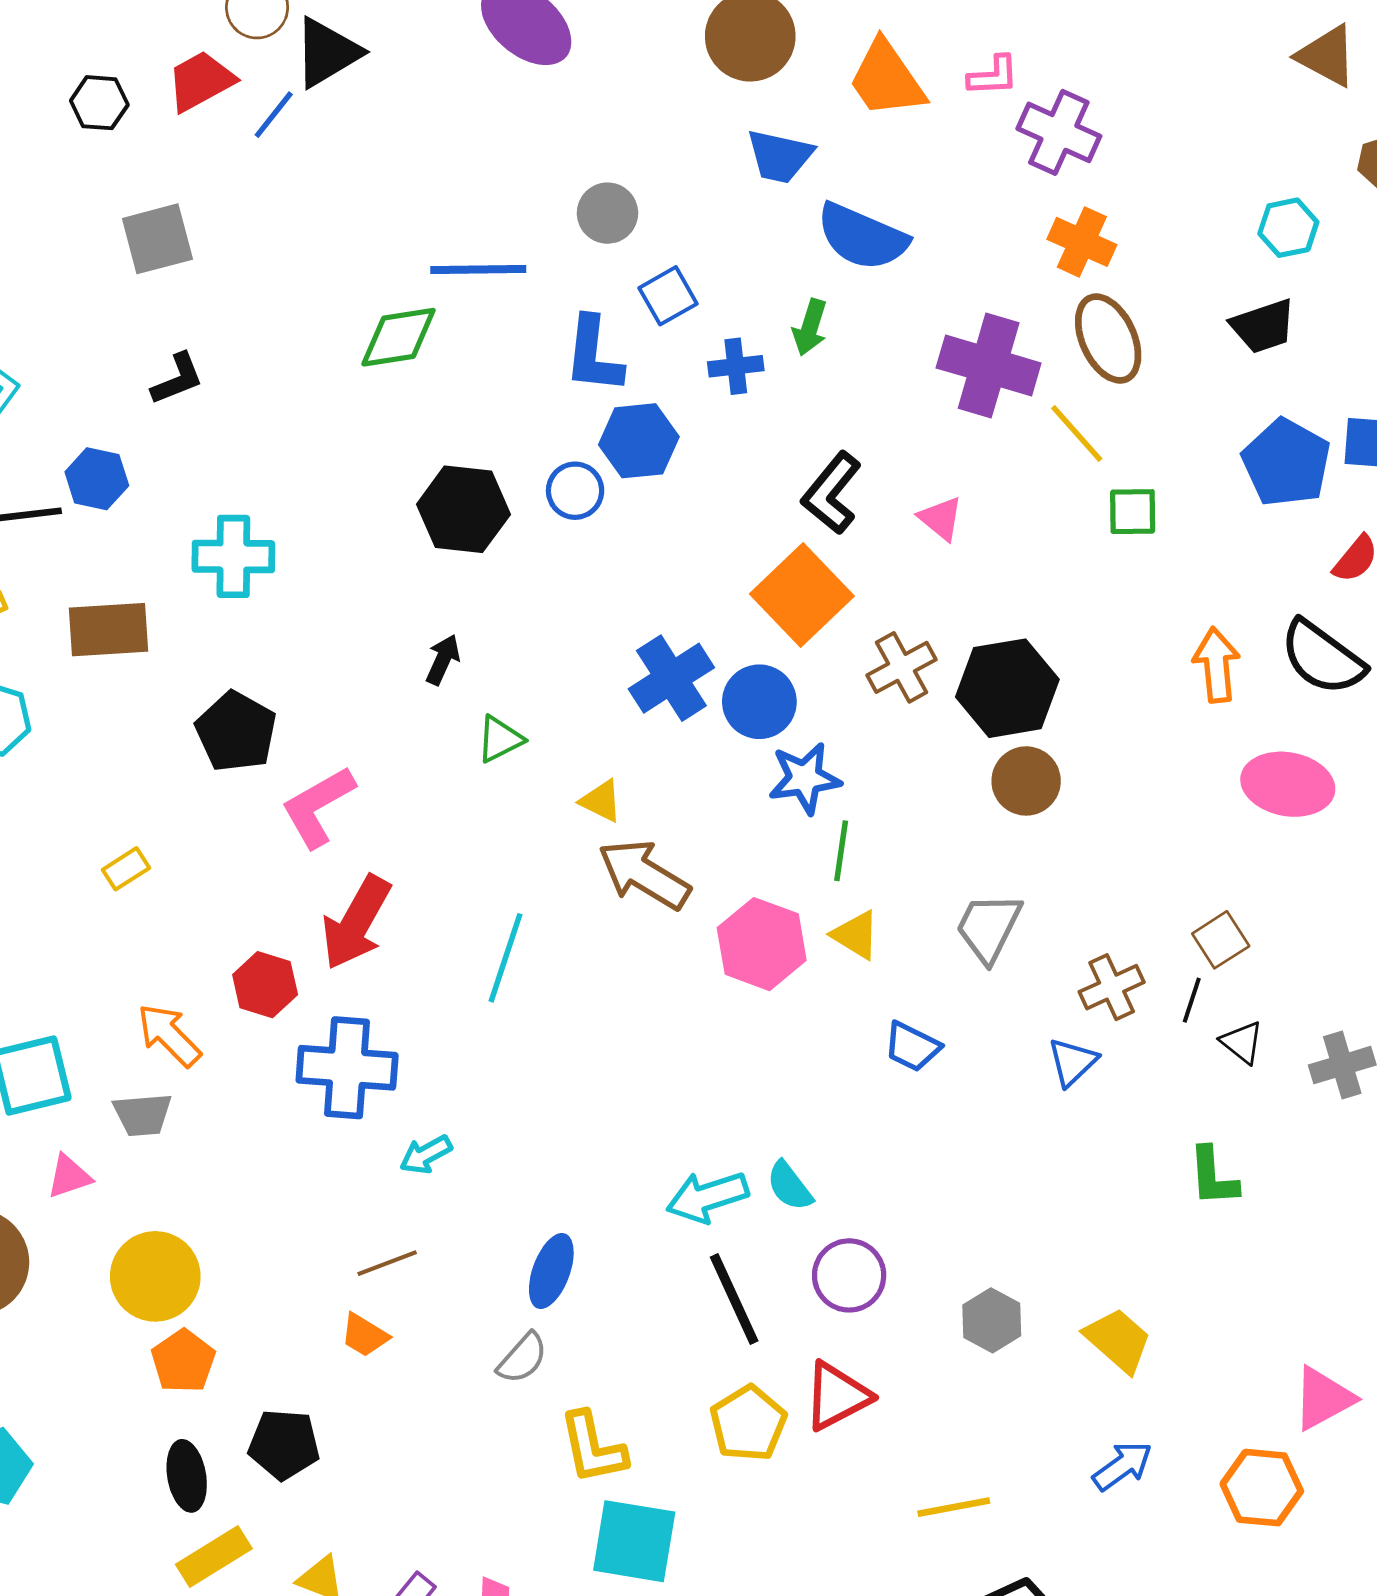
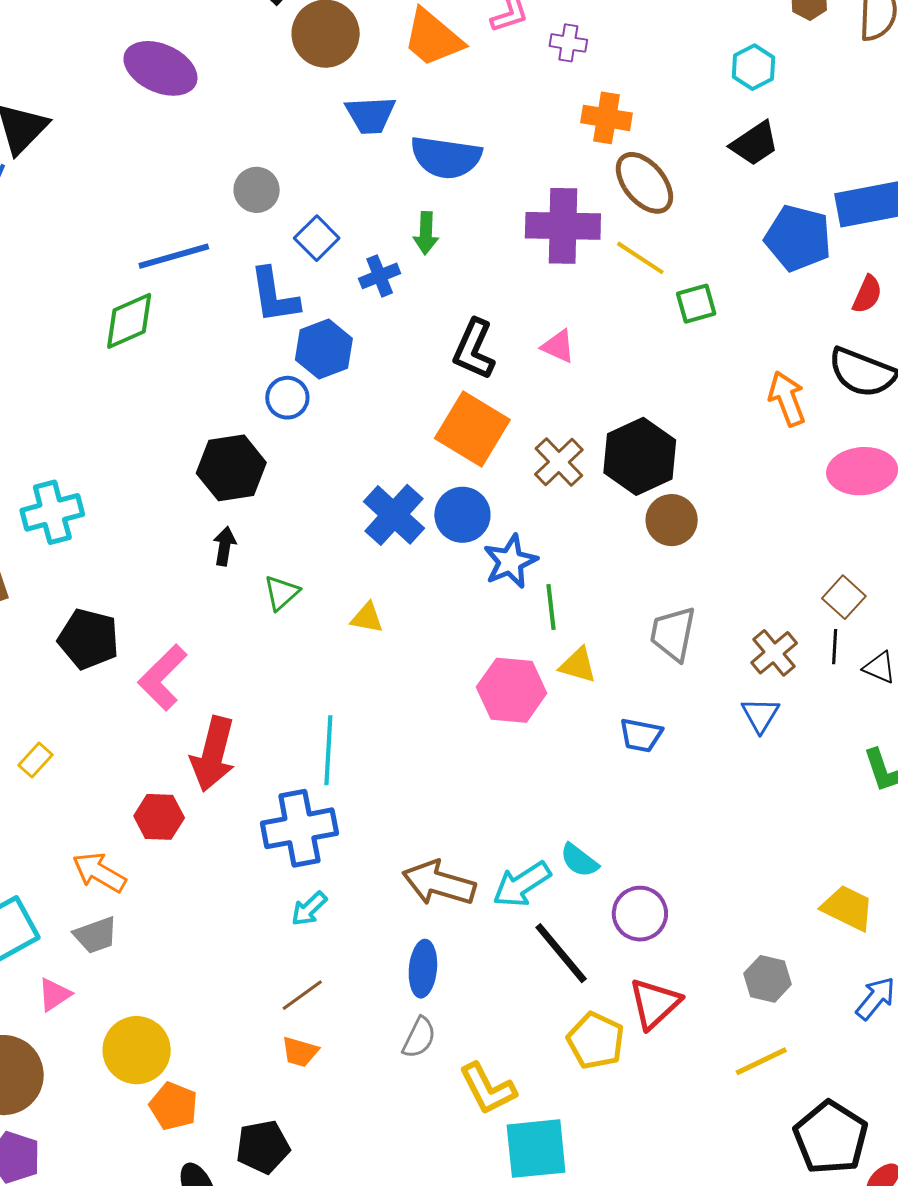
purple cross: (1059, 132) -> (568, 43), size x0.6
black hexagon: (463, 509) -> (231, 468), moved
brown arrow: (644, 874) -> (439, 883), moved
blue cross: (347, 1068) -> (299, 828), moved
gray hexagon: (992, 1320) -> (768, 979), moved

